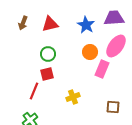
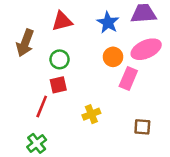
brown arrow: (23, 23) -> (25, 43), moved, size x1.5
pink ellipse: (116, 46) -> (146, 49), turned 30

